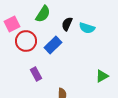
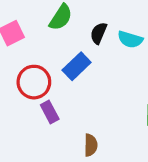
red circle: (26, 41) -> (34, 82), moved

